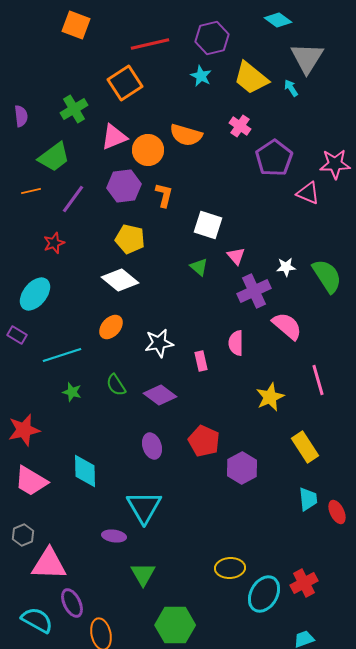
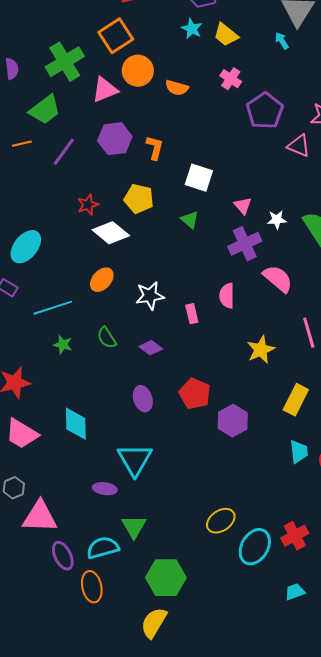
yellow trapezoid: (251, 78) -> (226, 35), moved, size x0.7
green cross: (74, 109) -> (65, 62), size x1.4
orange semicircle: (186, 135) -> (177, 88), size x0.7
orange circle: (148, 150) -> (138, 71), moved
yellow pentagon: (130, 239) -> (139, 199), moved
red star: (54, 243) -> (88, 205), moved
pink triangle: (236, 256) -> (243, 206), moved
purple diamond: (160, 395) -> (151, 348), size x0.7
yellow rectangle: (305, 447) -> (296, 400), turned 60
yellow ellipse: (230, 568) -> (221, 521), turned -32
cyan semicircle: (37, 620) -> (103, 548), moved, turned -44

